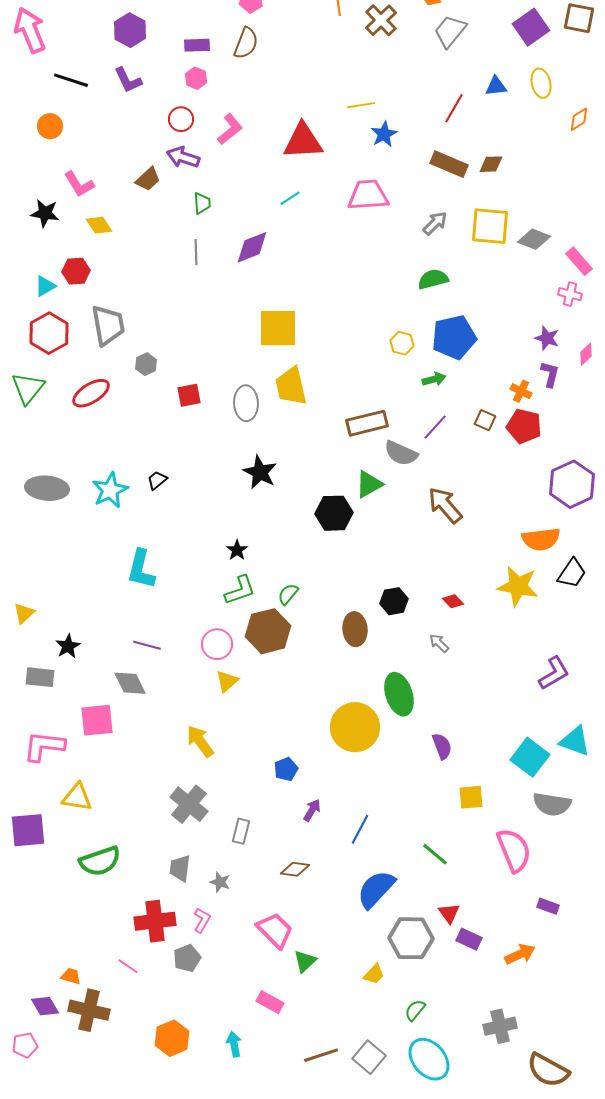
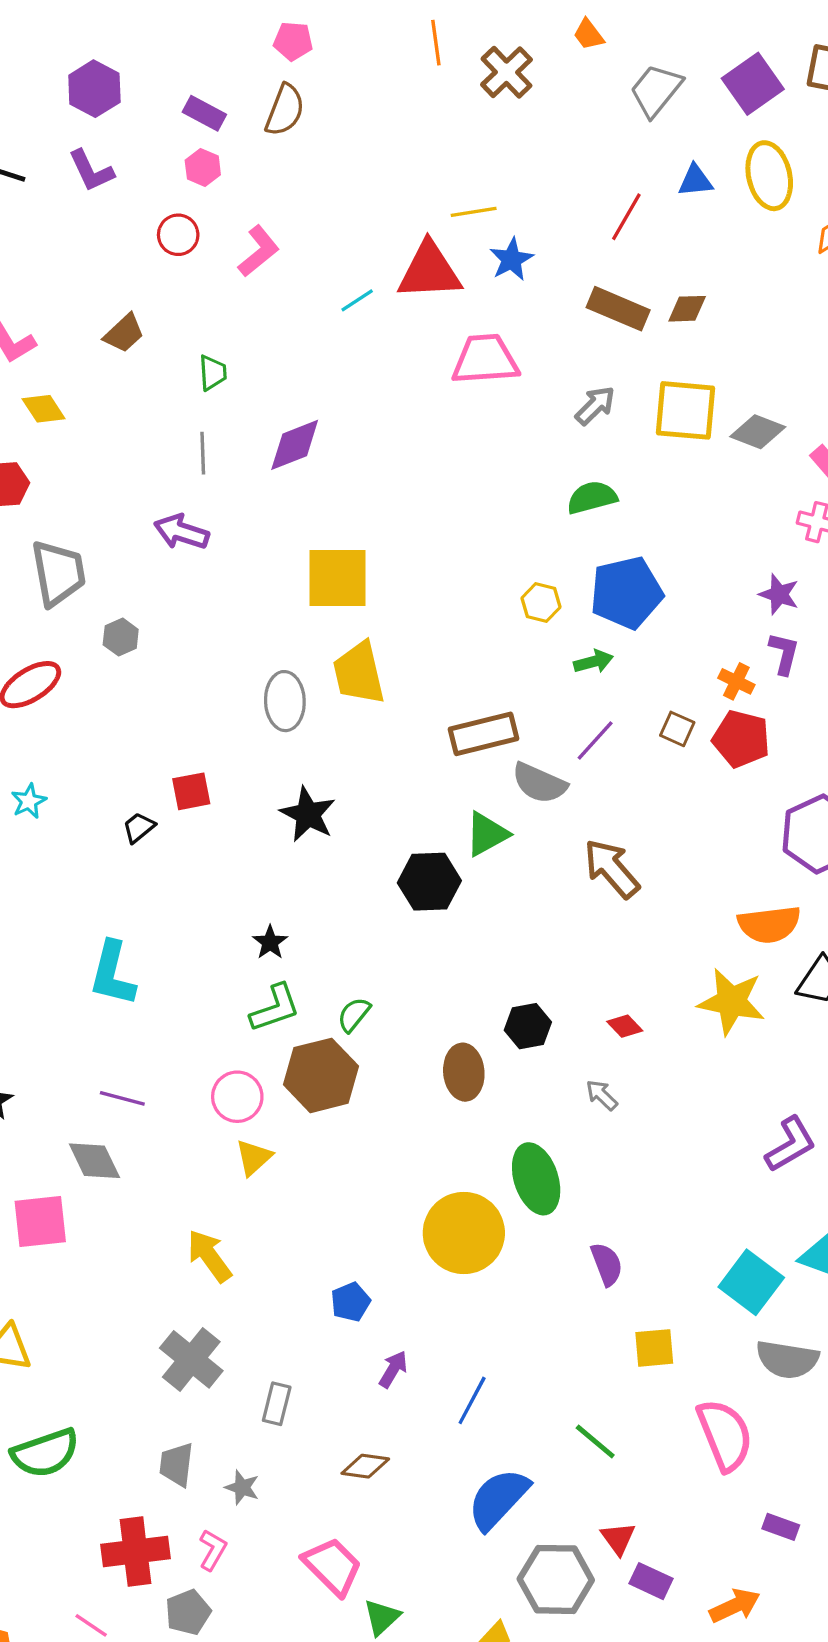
gray trapezoid: (450, 31) -> (656, 90), moved
purple rectangle: (197, 45) -> (204, 113), turned 30
yellow ellipse: (541, 83) -> (769, 176), size x1.4
red triangle: (303, 141) -> (429, 271), moved
purple arrow: (183, 157) -> (181, 532), moved
cyan line: (290, 198) -> (357, 300), moved
red square: (189, 395) -> (191, 791), moved
cyan star: (110, 490) -> (29, 801), moved, size x0.6

